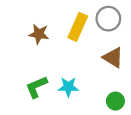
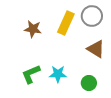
green circle: (115, 101) -> (89, 83), moved

